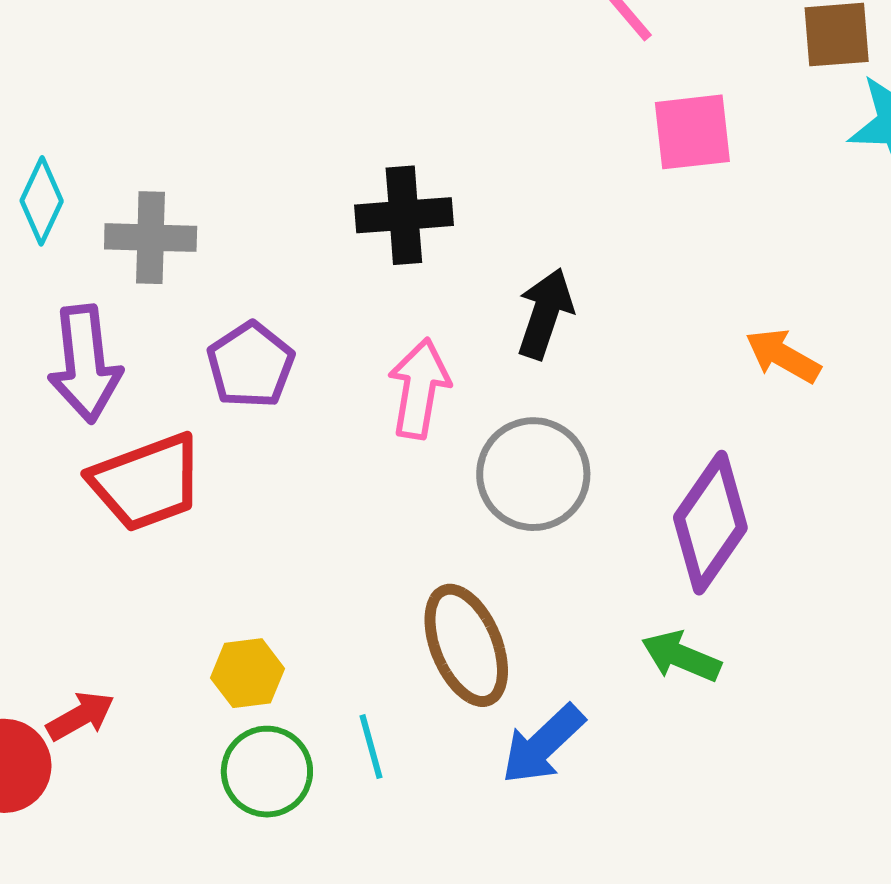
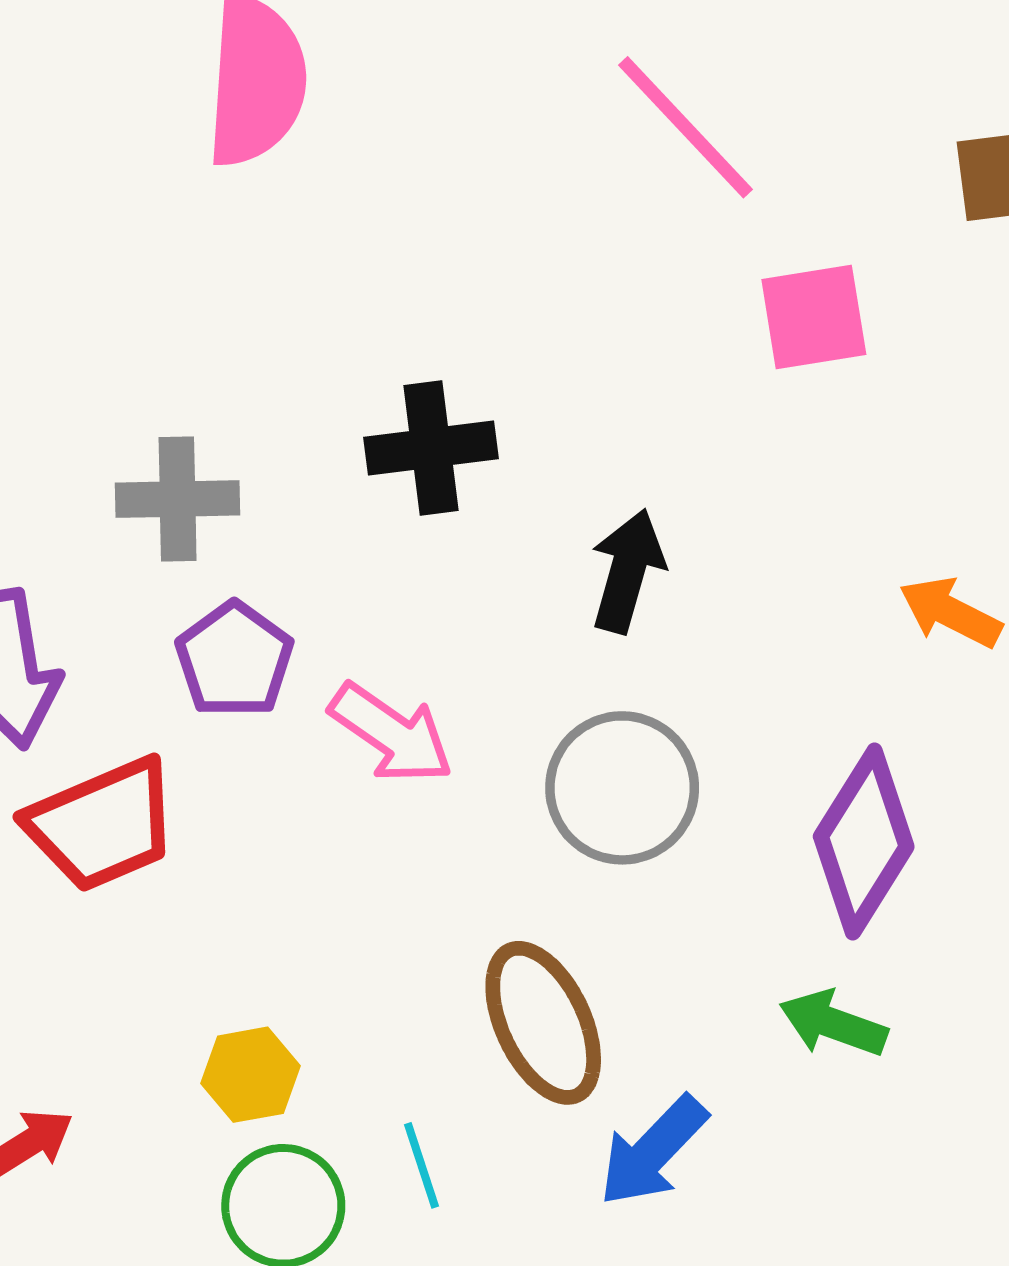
gray cross: (151, 238) -> (178, 499), moved
pink arrow: (419, 389) -> (391, 733), moved, turned 118

